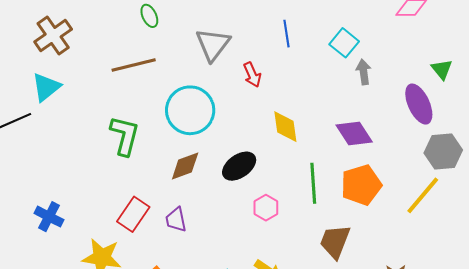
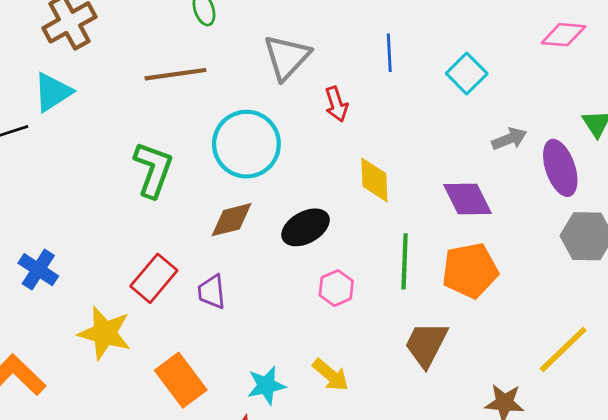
gray arrow: (364, 72) -> (509, 139), moved, turned 70
yellow line: (423, 195) -> (563, 349), moved

